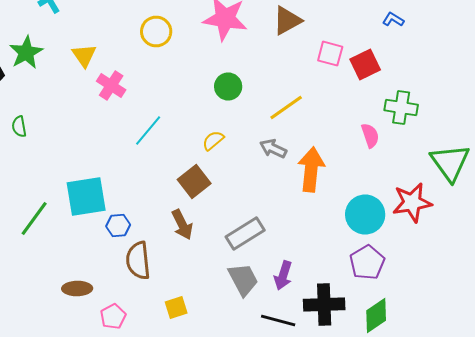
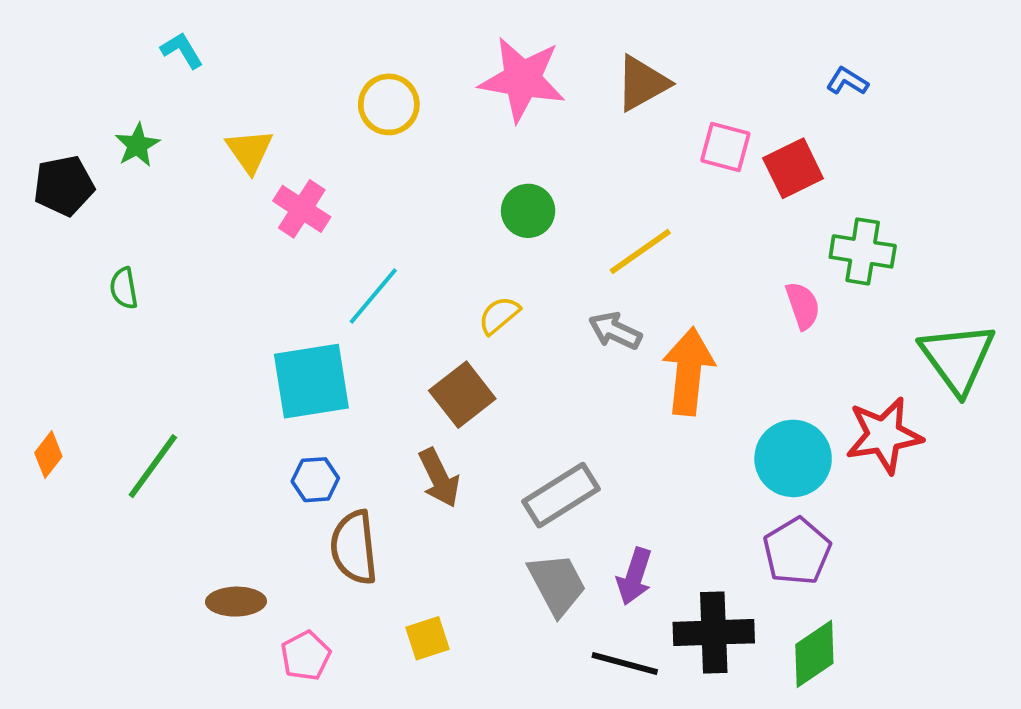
green star: (26, 52) -> (137, 145), size x0.7
cyan square: (86, 196) -> (311, 381), moved

